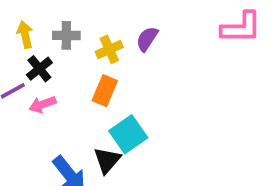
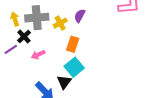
gray cross: (66, 35) -> (37, 18), size x1.6
orange rectangle: (105, 91) -> (73, 44), moved
pink arrow: (42, 104) -> (38, 55), moved

